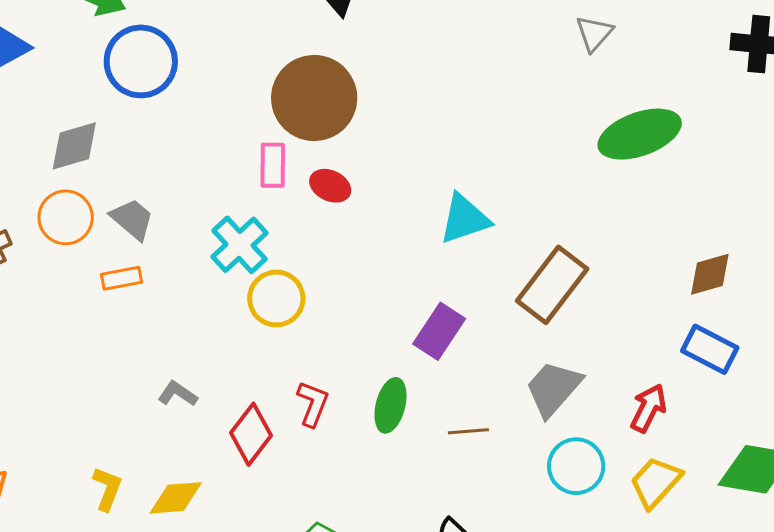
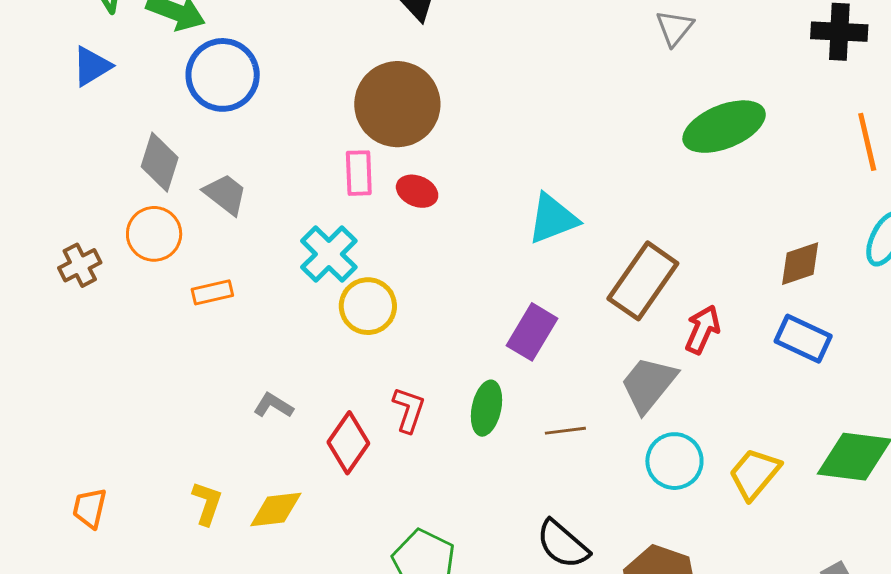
gray diamond: (74, 146) -> (160, 162), turned -54
gray trapezoid: (132, 219) -> (225, 194), moved
red arrow: (648, 408) -> (703, 329), moved

